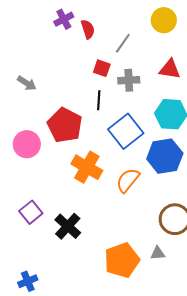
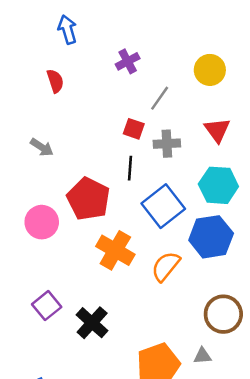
purple cross: (64, 19) -> (128, 61), moved
red semicircle: (88, 29) -> (55, 81), moved
red triangle: (170, 69) -> (217, 130), turned 45

